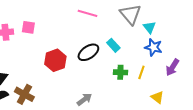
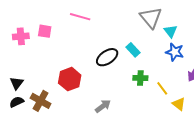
pink line: (87, 13) -> (80, 17), moved
red hexagon: (55, 60) -> (70, 79), moved
yellow line: (141, 72) -> (162, 88), moved, turned -56

